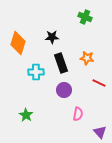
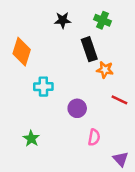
black star: (52, 37) -> (63, 20), moved
black rectangle: (61, 63) -> (89, 49), moved

